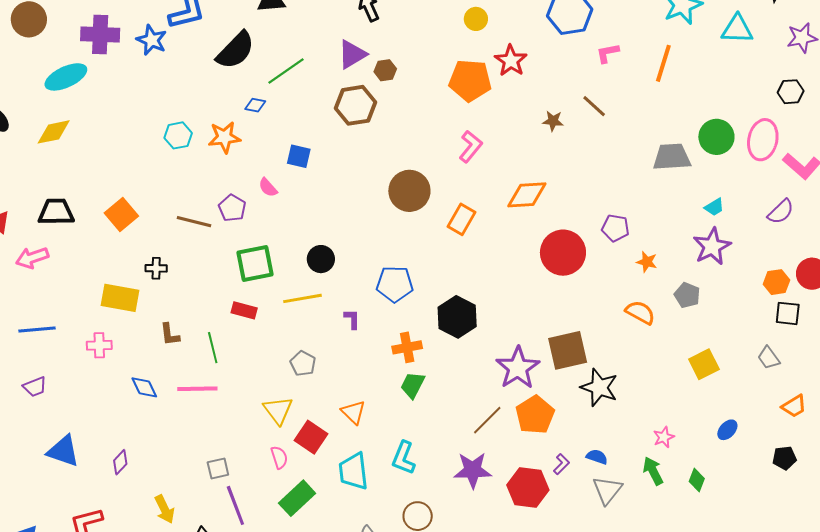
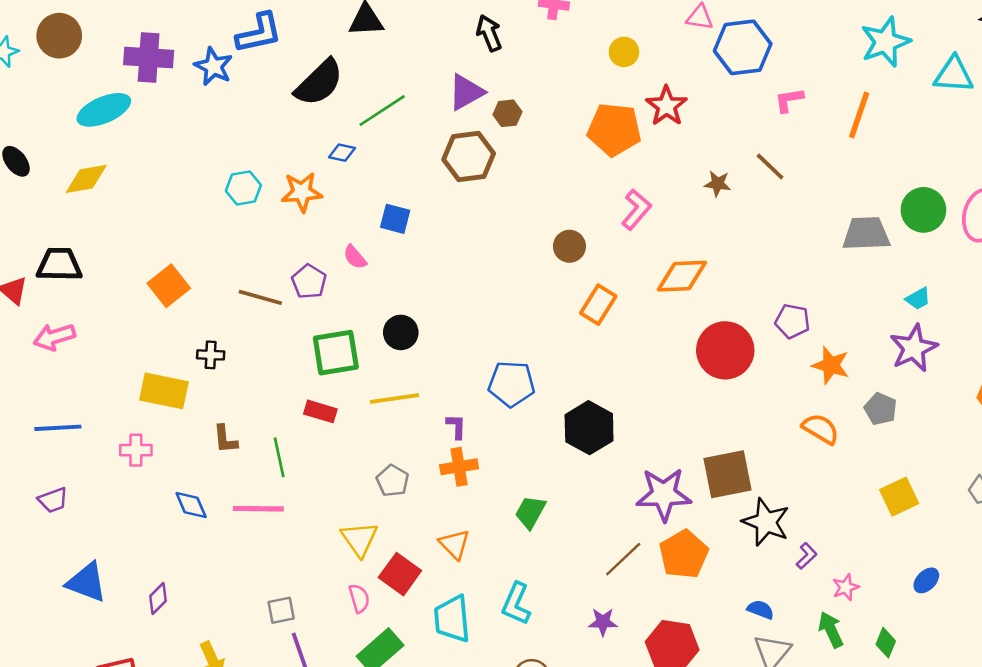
pink L-shape: (471, 147) -> (636, 210), moved
brown circle: (409, 191) -> (569, 246), moved, size x0.6
black trapezoid: (56, 212) -> (59, 265), moved
black circle: (321, 259) -> (401, 332), moved
orange star: (647, 262) -> (831, 365), size x1.4
orange cross: (407, 347) -> (459, 467), moved
purple star: (518, 368) -> (664, 494), turned 30
purple L-shape: (561, 464) -> (806, 556), moved
purple star: (473, 470) -> (603, 622), size x0.6

